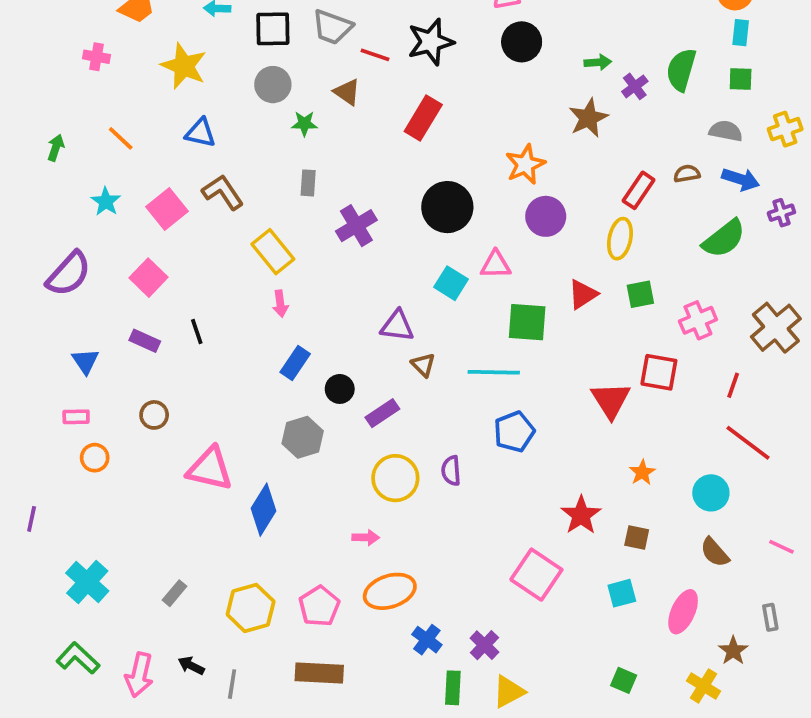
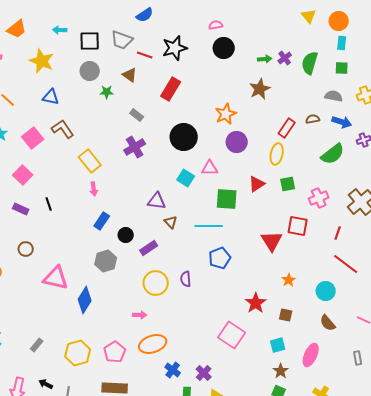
purple cross: (635, 86) -> (285, 58), moved
gray rectangle: (308, 183) -> (137, 115), moved, turned -56
brown star: (733, 651) -> (281, 371), moved

